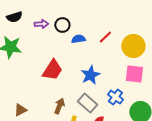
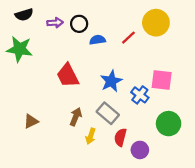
yellow circle: (133, 46) -> (156, 23), moved
red trapezoid: (52, 70) -> (68, 75), turned 120
blue cross: (115, 97) -> (140, 95), moved

